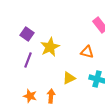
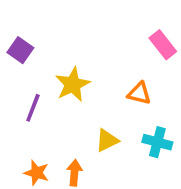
purple square: (27, 34) -> (20, 50), moved

